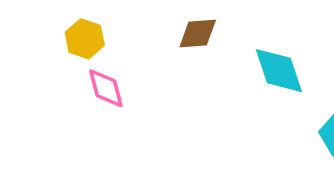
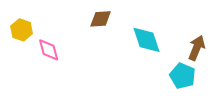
yellow hexagon: (85, 39) -> (22, 30), moved

